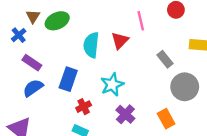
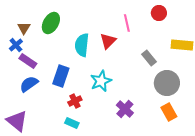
brown triangle: (33, 16) -> (24, 28), moved
green ellipse: (57, 21) -> (51, 23), turned -35
blue cross: (19, 35) -> (16, 45), moved
purple cross: (125, 114) -> (125, 109), moved
orange rectangle: (166, 119) -> (169, 112), moved

